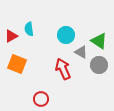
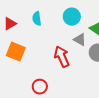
cyan semicircle: (29, 29) -> (37, 19), moved
cyan circle: (66, 35) -> (72, 17), moved

